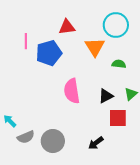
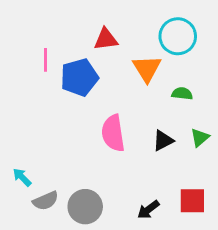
red square: (118, 118) -> (192, 201), moved

